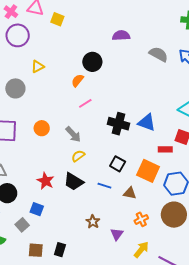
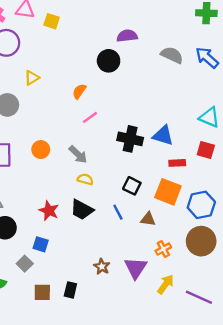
black circle: (92, 62) -> (109, 61), moved
red rectangle: (165, 149) -> (177, 163), moved
yellow semicircle: (78, 156) -> (85, 179), turned 56
blue line: (104, 186) -> (118, 212), turned 48
brown star: (93, 222) -> (102, 267), moved
purple triangle: (117, 234) -> (136, 268), size x1.5

